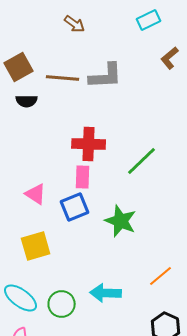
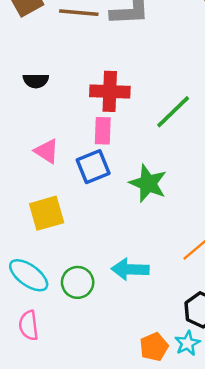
black semicircle: (27, 101) -> (36, 81), moved

